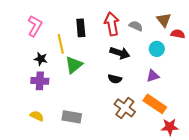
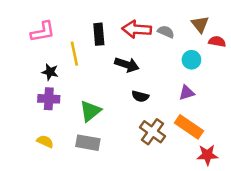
red arrow: (112, 24) -> (137, 29), turned -75
pink L-shape: (35, 26) -> (43, 32), turned 50
black arrow: (120, 53) -> (127, 65), moved
green triangle: (74, 65) -> (90, 111), moved

